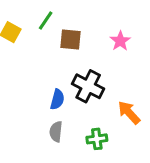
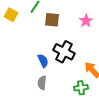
blue semicircle: (57, 99) -> (43, 61), turned -40
green cross: (97, 139) -> (81, 88), moved

